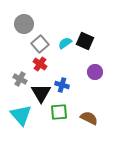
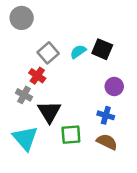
gray circle: (24, 24) -> (22, 18), moved
red cross: (40, 64) -> (37, 76), moved
blue cross: (62, 85) -> (106, 115), moved

